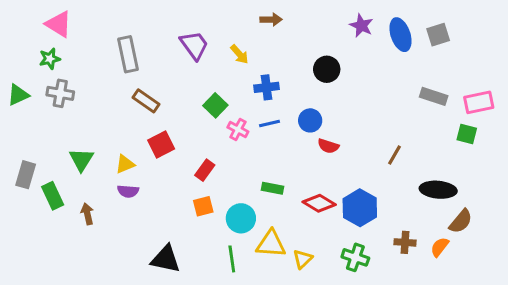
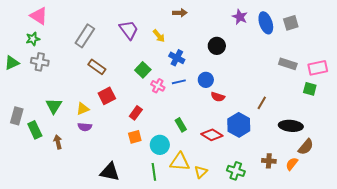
gray rectangle: (128, 54) -> (85, 36), turned 45
blue cross: (266, 87) -> (177, 58), turned 35
green rectangle: (273, 188) -> (181, 125), turned 48
blue hexagon: (360, 208) -> (239, 125), moved

